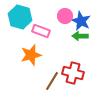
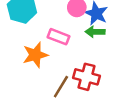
pink rectangle: (41, 31) -> (58, 37), moved

